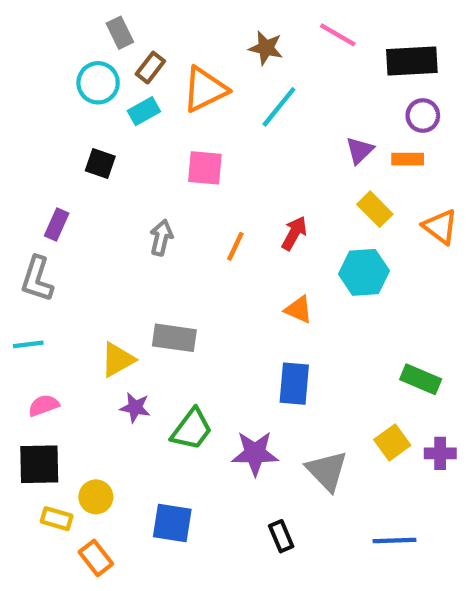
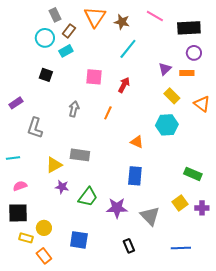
orange triangle: (205, 89) -> (95, 17), moved, turned -30
purple rectangle: (57, 224) -> (16, 103), moved, turned 32
red arrow: (294, 233) -> (124, 85), moved
gray L-shape: (37, 279) -> (35, 128), moved

